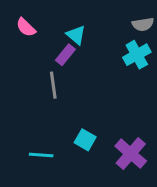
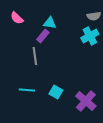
cyan triangle: (76, 35) -> (50, 23), turned -32
cyan line: (41, 155) -> (27, 90), moved

